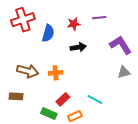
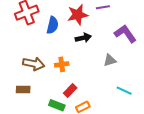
red star: (74, 24) -> (78, 15), size x1.5
gray triangle: (124, 72) -> (110, 60), moved
cyan line: (95, 99) -> (124, 91), moved

